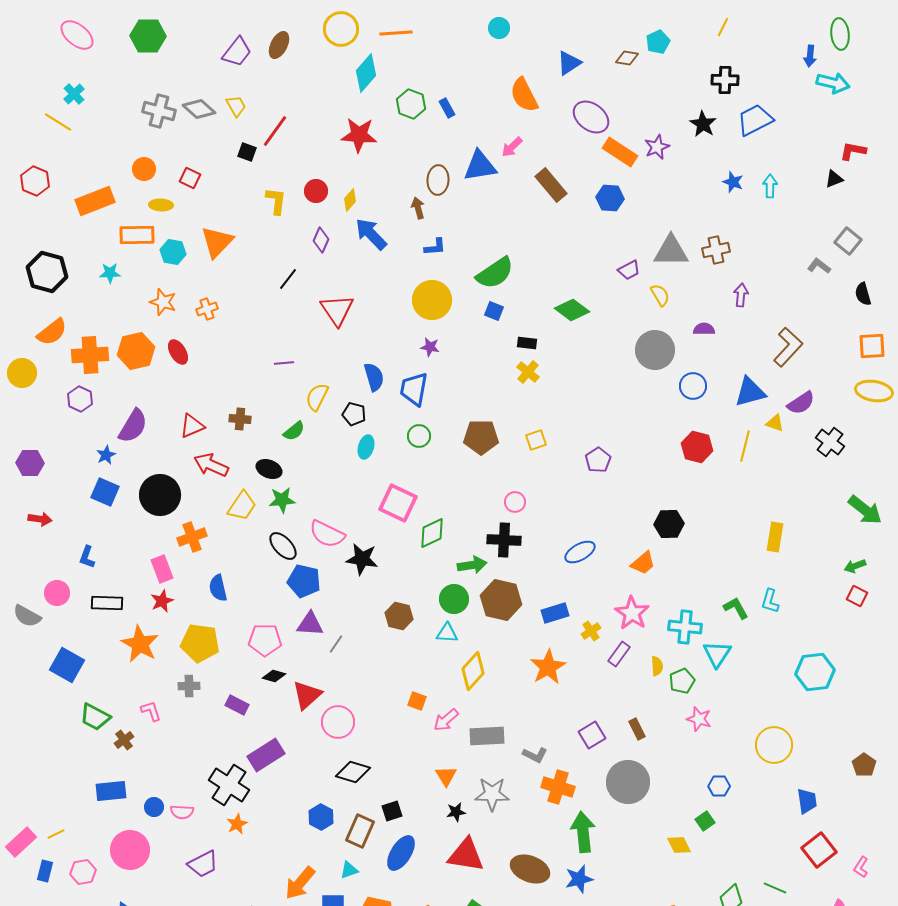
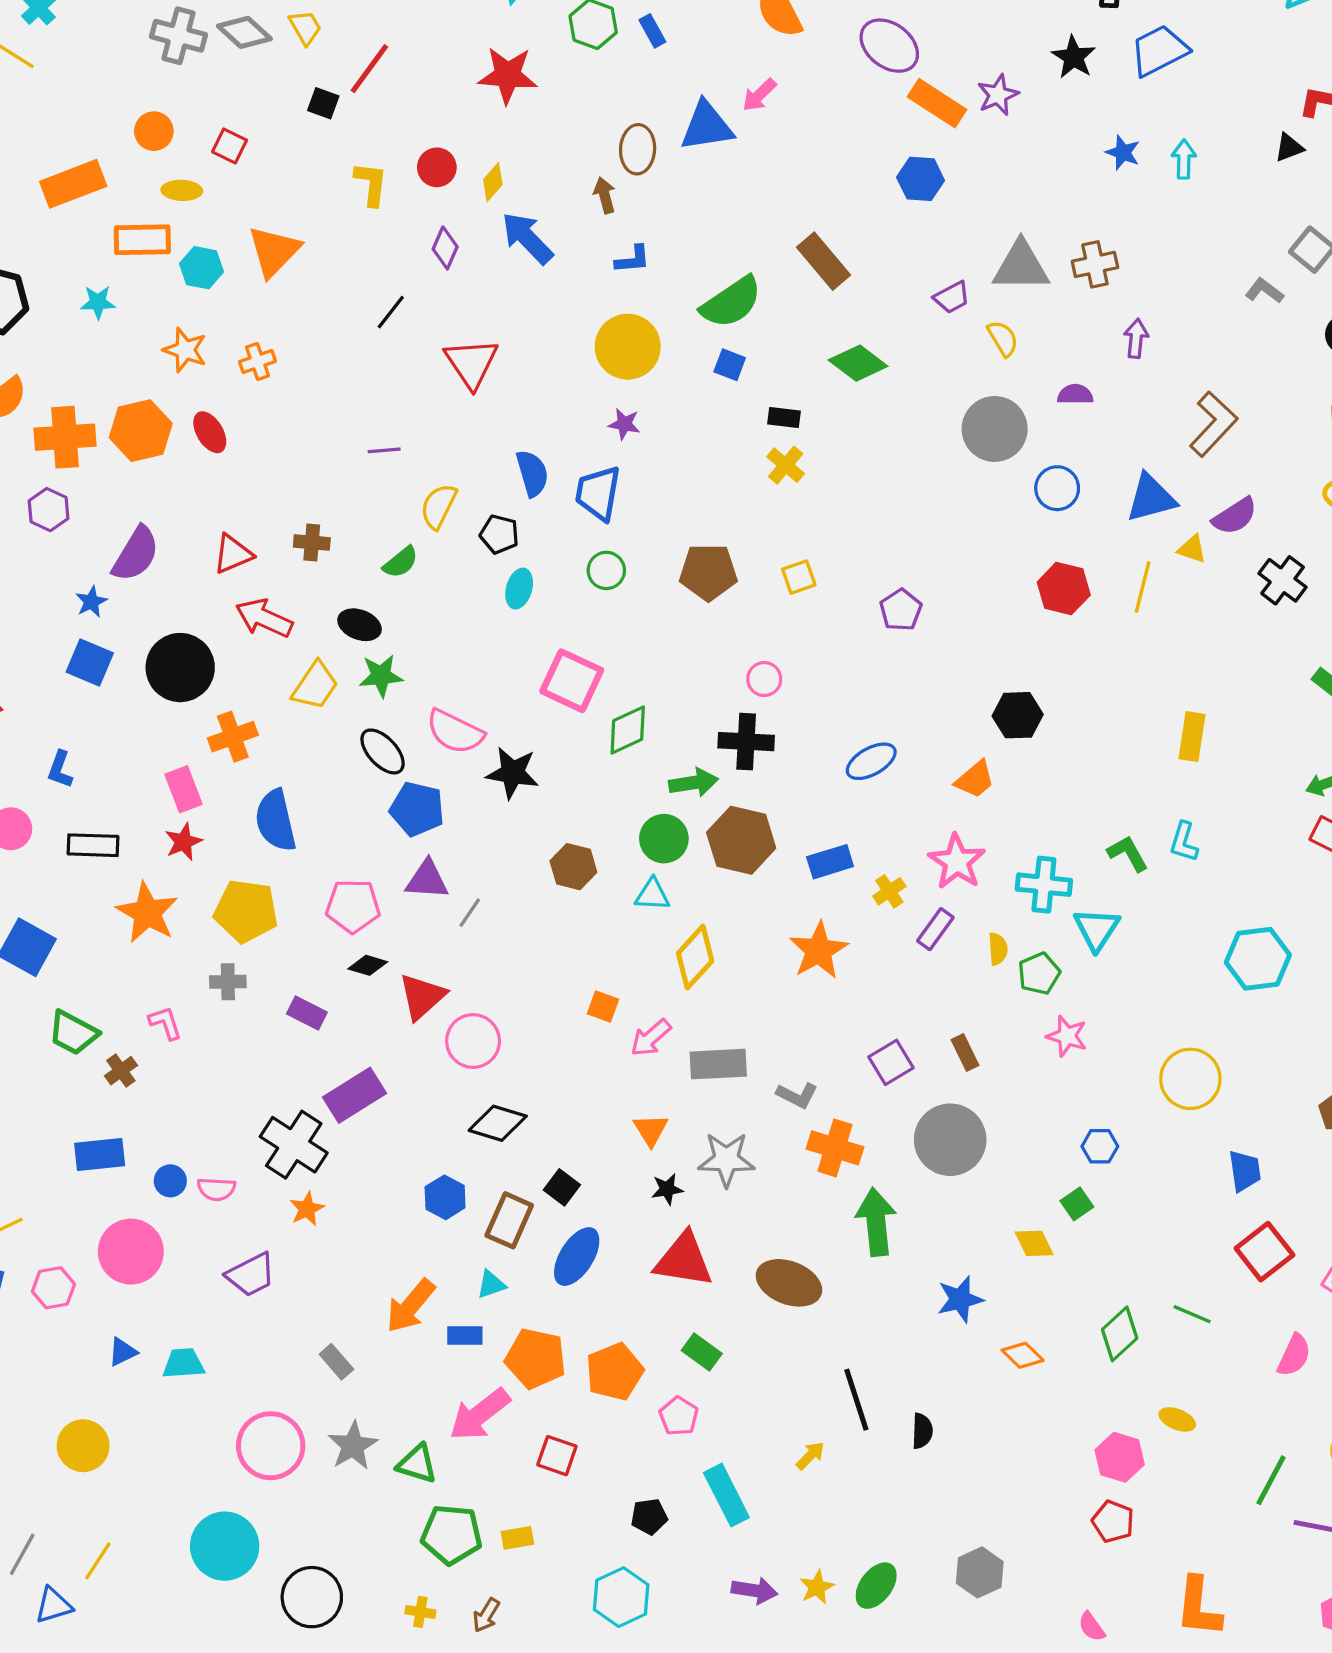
brown rectangle: (551, 185) -> (823, 261), moved
blue semicircle: (218, 588) -> (276, 821), size x1.4
black square: (392, 811) -> (562, 1187), turned -35
blue star: (579, 879) -> (960, 1299), moved

